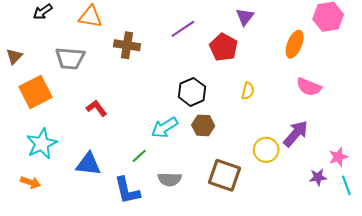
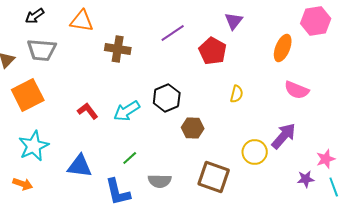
gray trapezoid: (70, 58) -> (42, 50), moved
black hexagon: (192, 92) -> (167, 98), moved
cyan arrow: (165, 127) -> (127, 111), moved

